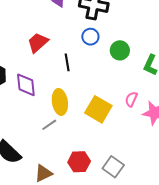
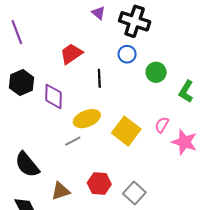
yellow ellipse: (60, 102) -> (87, 119), turned 70

